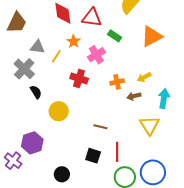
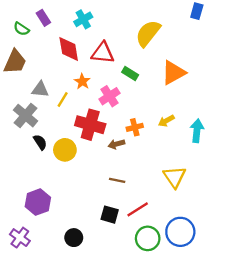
red cross: (79, 78) -> (90, 125), size x1.4
brown arrow: (134, 96) -> (116, 144), moved
cyan arrow: (164, 99) -> (197, 131), moved
yellow circle: (59, 111) -> (65, 150), moved
red line: (117, 152) -> (138, 209), turned 60
purple cross: (13, 161) -> (20, 238), moved

